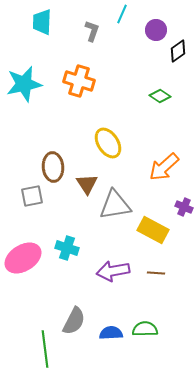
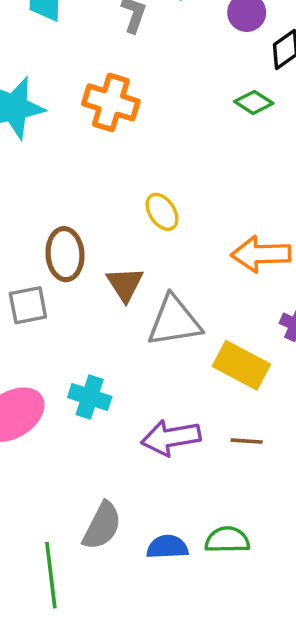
green diamond: (160, 96) -> (254, 102), moved
yellow ellipse: (108, 143) -> (162, 212), size x0.7
orange arrow: (164, 167) -> (261, 254), turned 40

